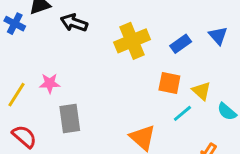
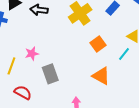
orange square: (169, 83) -> (98, 44), moved, turned -35

